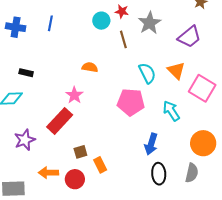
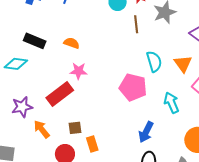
orange semicircle: (90, 67) -> (72, 43), moved
black rectangle: (26, 73) -> (35, 41), size x1.5
pink star: (74, 95) -> (78, 71), turned 30
orange arrow: (48, 173) -> (42, 129), moved, turned 42

